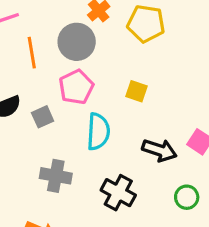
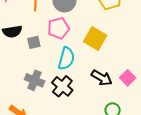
yellow square: (137, 91) -> (95, 39), size x1.6
black cross: (118, 193) -> (62, 86), moved

